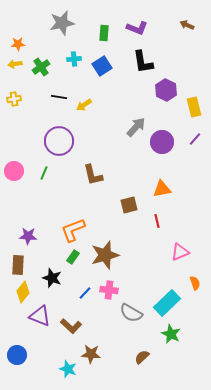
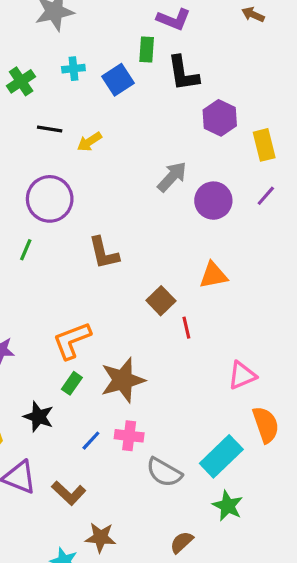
green rectangle: (104, 33) -> (147, 50), moved
brown square: (129, 205) -> (161, 301), turned -30
red line: (157, 221) -> (186, 328), moved
orange semicircle: (195, 283) -> (266, 425), size x1.6

